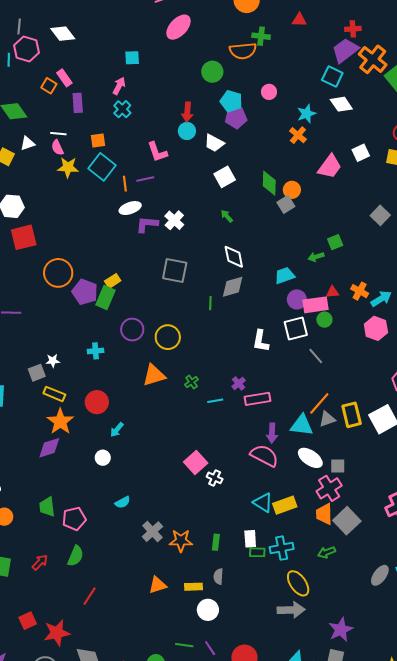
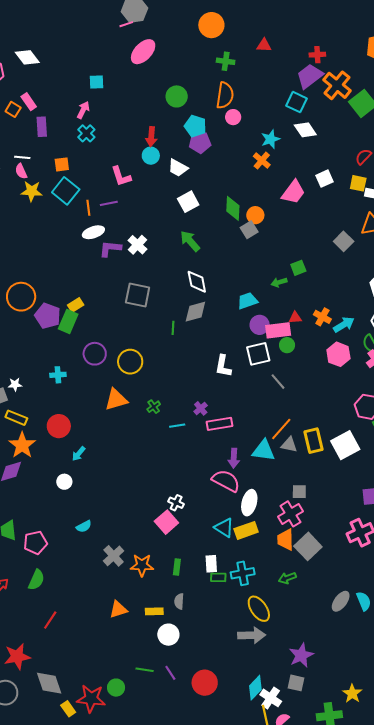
orange semicircle: (243, 51) -> (225, 95), moved, turned -76
green arrow: (227, 216) -> (190, 241), size x1.6
gray triangle: (327, 419) -> (289, 445), turned 30
white ellipse: (310, 458) -> (249, 503), moved, turned 70
pink square: (196, 463) -> (166, 522), moved

